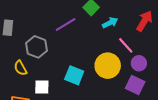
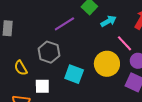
gray hexagon: (36, 47) -> (49, 52), moved

